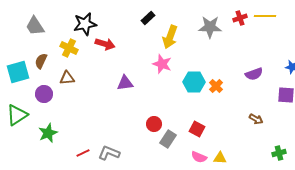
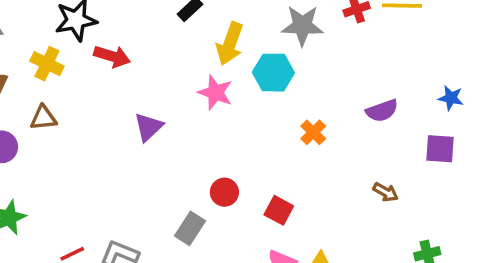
cyan hexagon: (194, 82) -> (273, 73), moved
purple triangle: (125, 83) -> (148, 127), turned -36
red circle: (154, 124) -> (224, 192), moved
gray rectangle: (168, 139) -> (190, 228), moved

